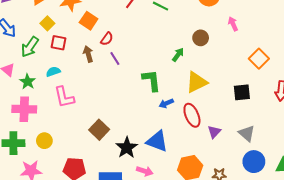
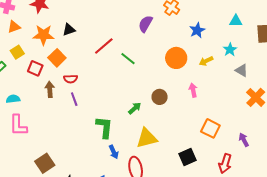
red semicircle: (107, 39) -> (71, 79), turned 40
red square: (58, 43) -> (35, 68), moved
orange square: (259, 59) -> (210, 128), turned -30
black square: (242, 92) -> (187, 157), turned -30
blue arrow: (166, 103) -> (114, 152), turned -104

